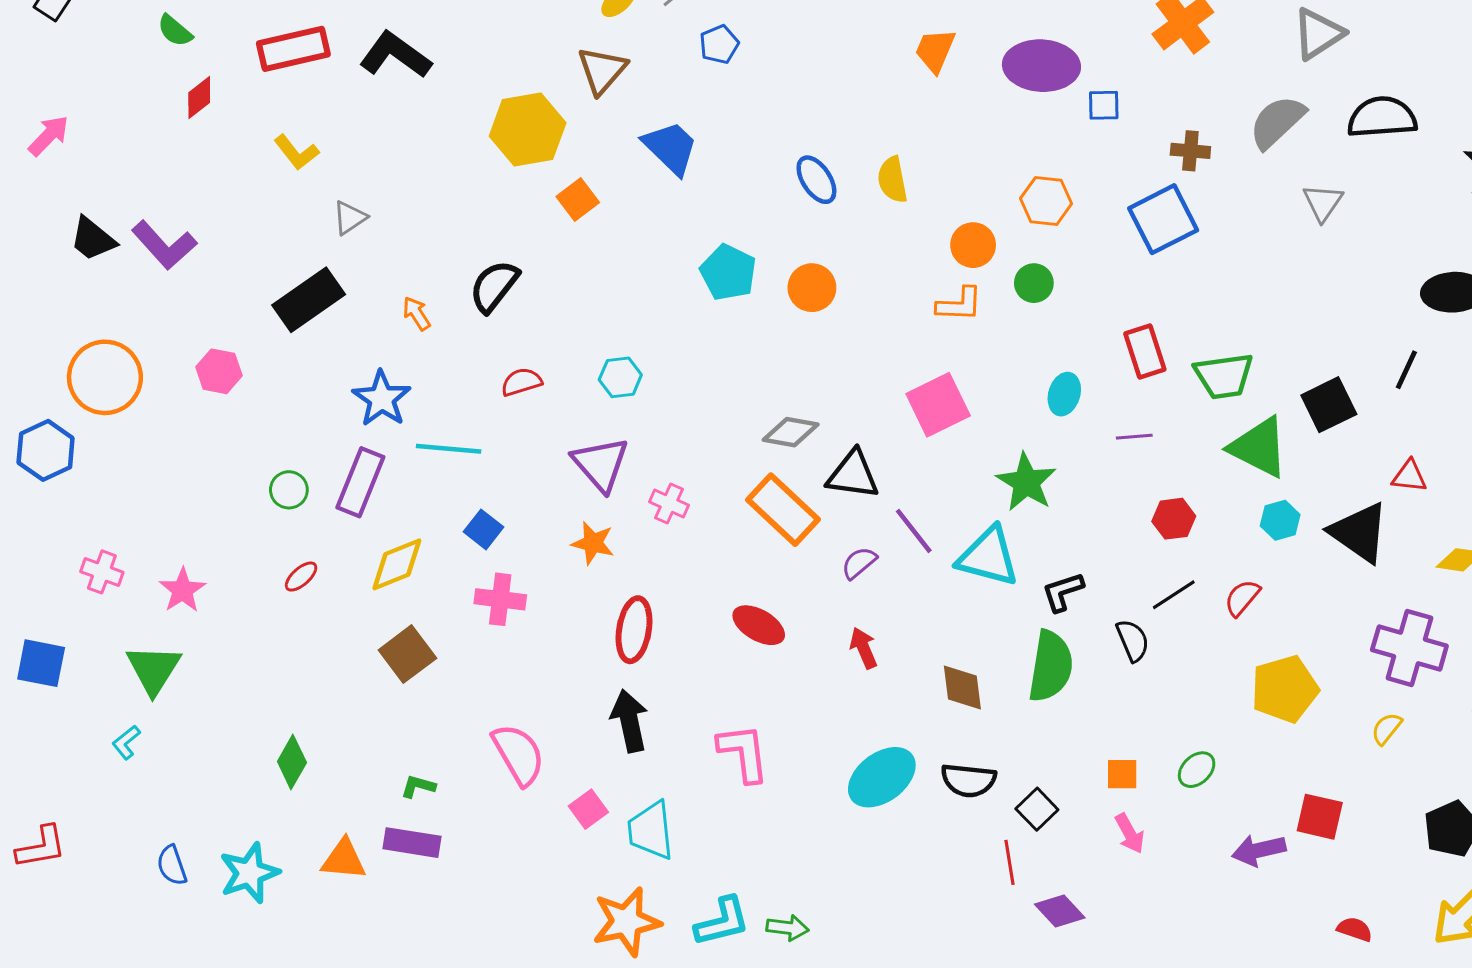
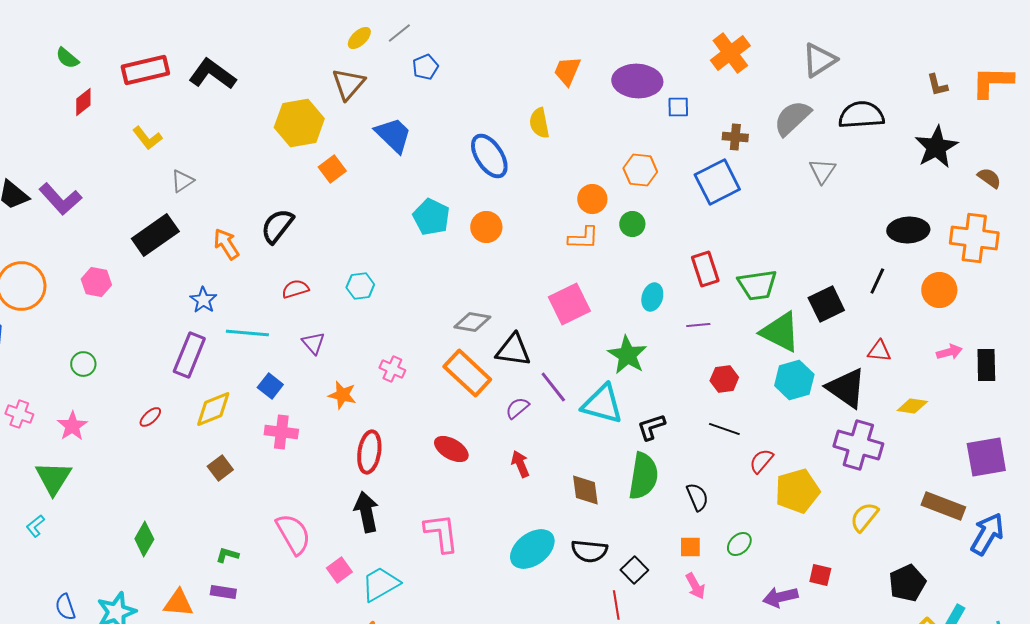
blue ellipse: (816, 180) -> (489, 156), size x1.4
yellow semicircle: (892, 180) -> (539, 123), moved
orange arrow: (417, 313) -> (226, 244), size x1.4
blue star: (382, 399) -> (203, 300), size x0.7
purple triangle: (601, 464) -> (313, 343), moved, size x0.6
green circle: (289, 490) -> (83, 364), moved
cyan hexagon: (1280, 520) -> (794, 380), size x1.5
black line: (1174, 595) -> (724, 429), turned 52
red semicircle: (1242, 598) -> (761, 461), moved
black semicircle: (1133, 640) -> (697, 497), moved
purple cross: (1409, 648) -> (858, 445), moved
brown square: (407, 654) -> (220, 468), size x0.7
yellow semicircle: (1387, 729) -> (864, 517), size x1.4
red square: (1320, 817) -> (820, 575), size x0.7
cyan trapezoid: (651, 830) -> (380, 584), turned 66
purple rectangle: (412, 843) -> (223, 592), size x0.7

